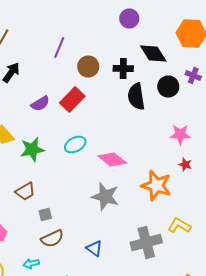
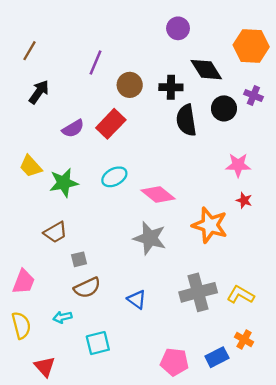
yellow L-shape: (179, 226) -> (240, 295), moved

